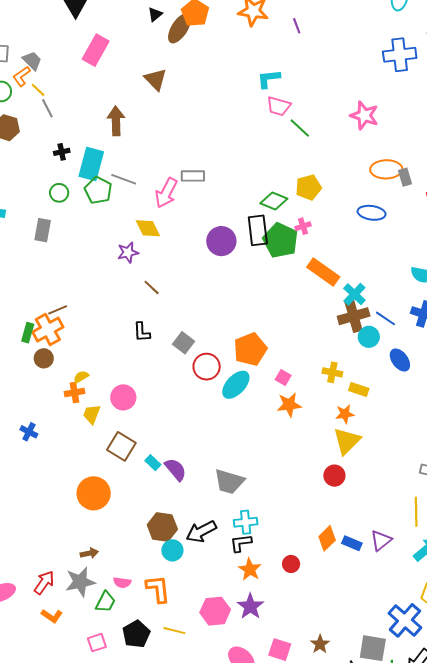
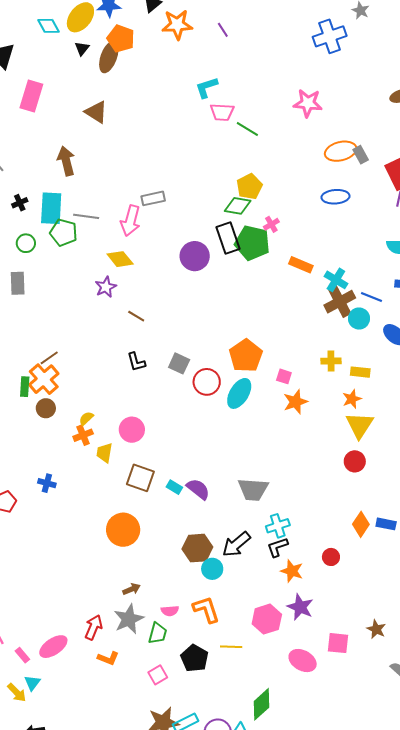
yellow pentagon: (308, 187) -> (249, 187), moved
orange rectangle: (323, 272) -> (301, 265), size x0.7

